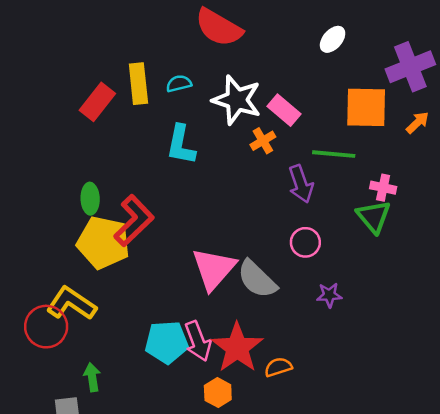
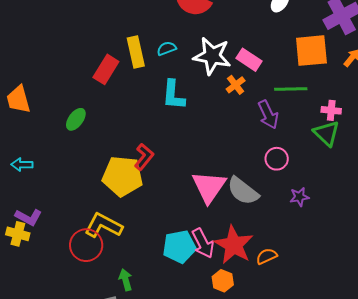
green ellipse: (90, 199) -> (76, 119), moved, turned 45
red L-shape: (134, 221) -> (144, 157), size x0.7

